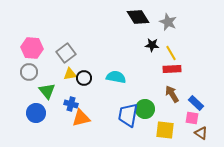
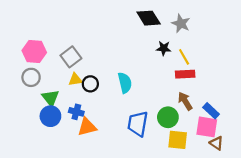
cyan semicircle: (116, 77) -> (125, 83), turned 66
green circle: (145, 109) -> (168, 117), moved
blue circle: (36, 113) -> (50, 116), moved
pink square: (192, 118) -> (207, 127), size x1.5

